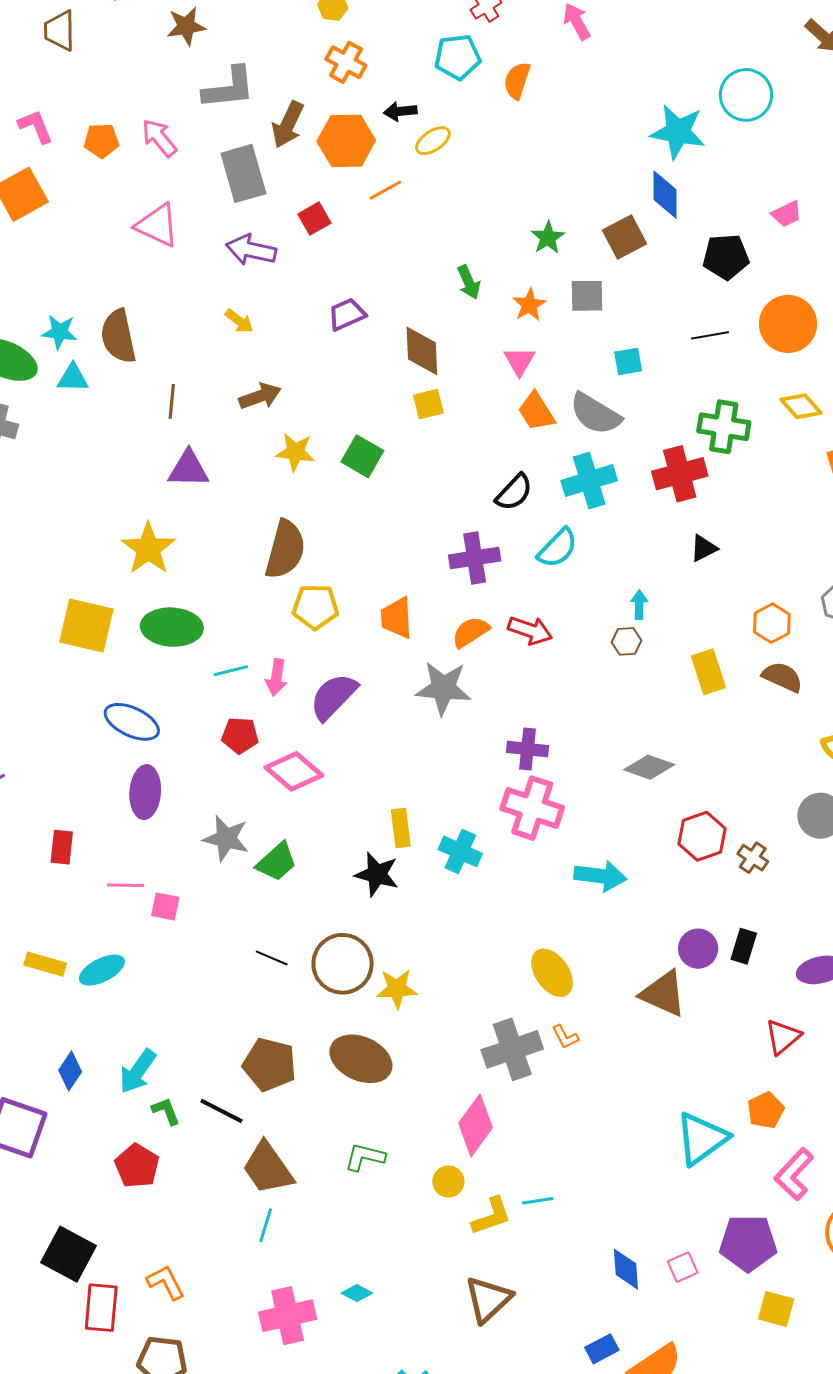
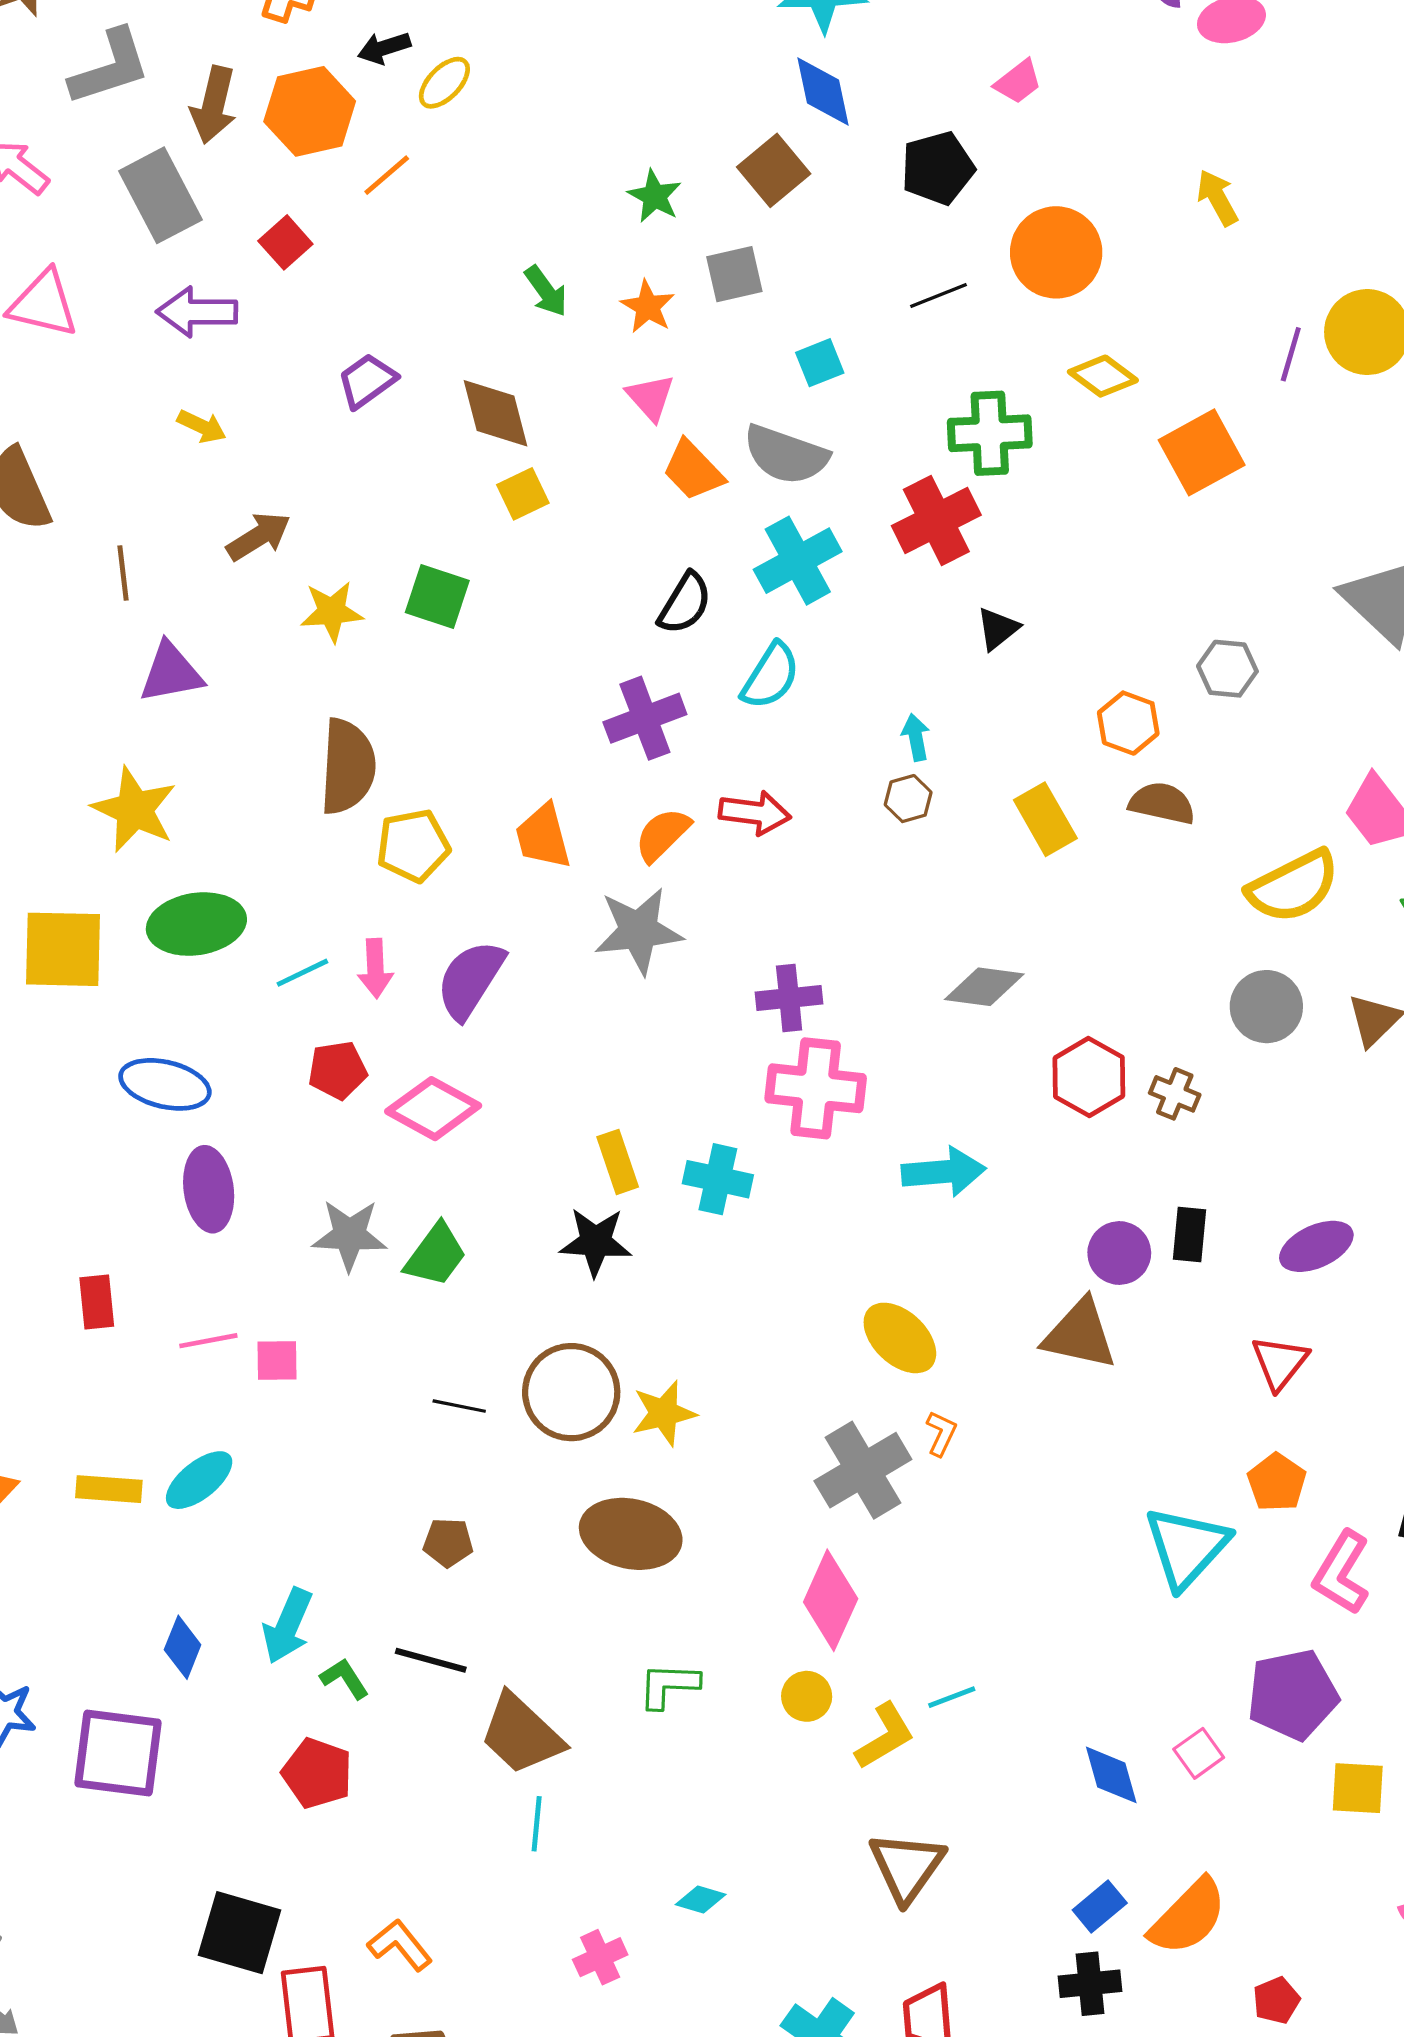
orange L-shape: (565, 1037) -> (941, 1433), turned -116
brown pentagon: (269, 1065) -> (448, 1542), moved, size x0.6
pink cross: (288, 1316) -> (600, 1957), size x0.6

